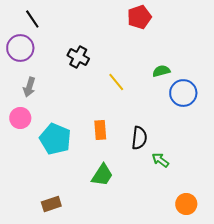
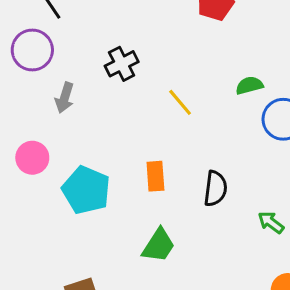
black cross: (78, 57) -> (122, 64), turned 35
gray arrow: (29, 87) -> (65, 98), moved
green arrow: (160, 160) -> (271, 222), moved

